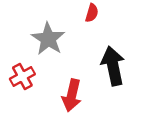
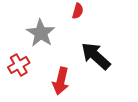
black arrow: (113, 66) -> (96, 56), turned -36

